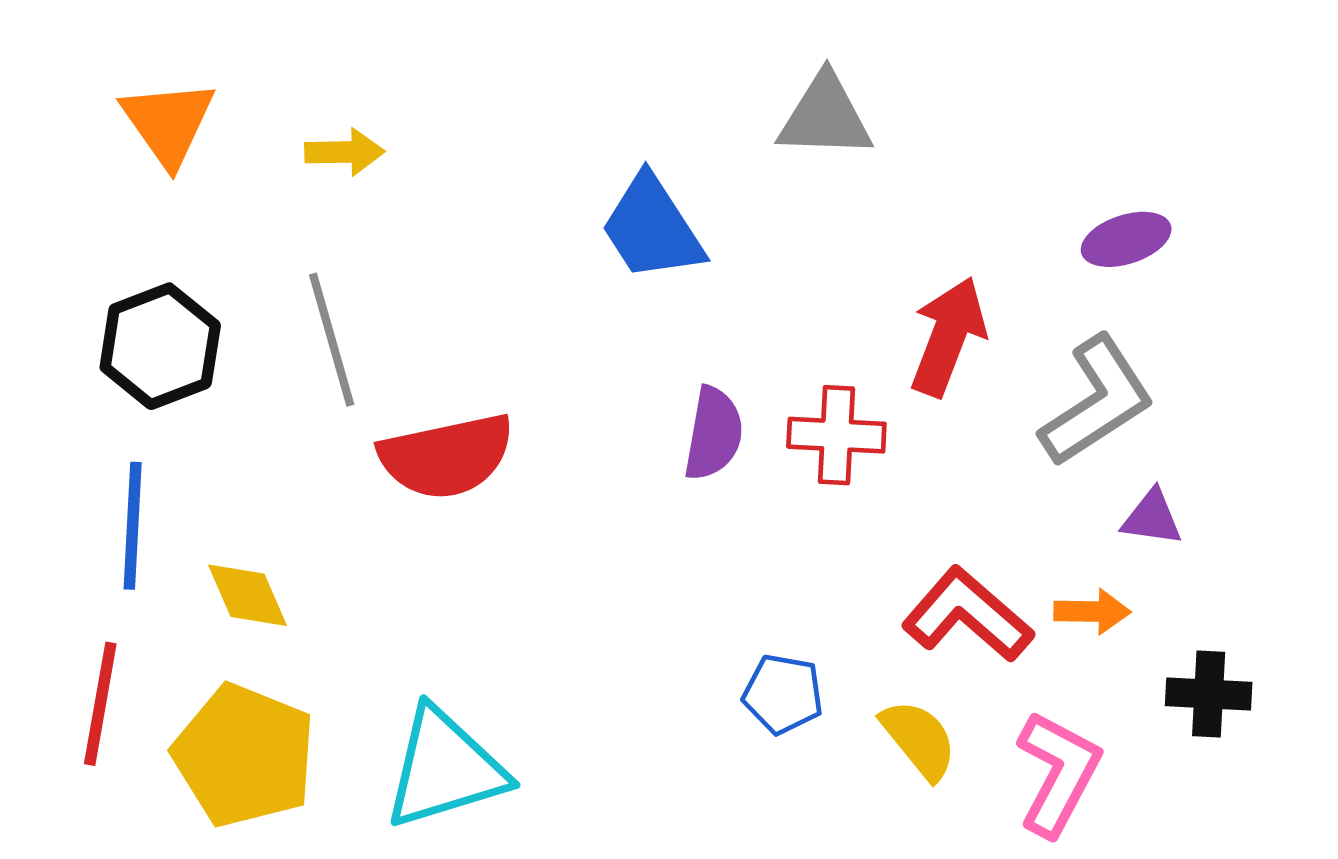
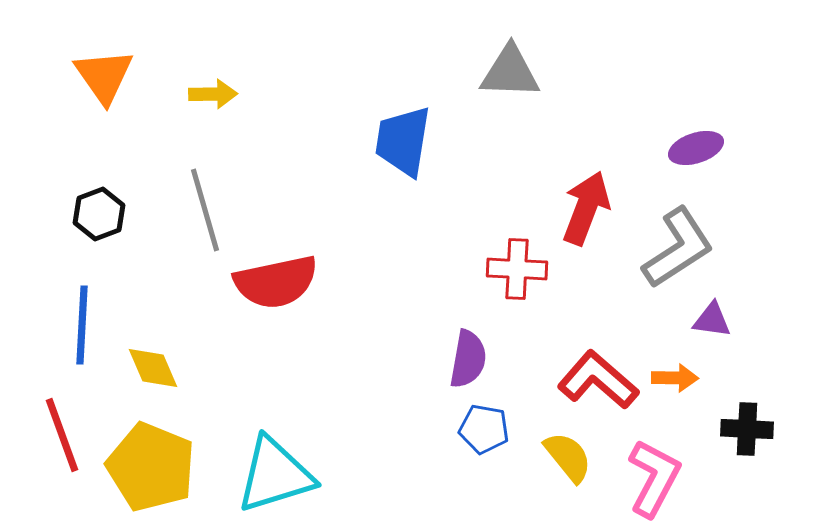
blue trapezoid: (652, 228) -> (403, 141), turned 42
black hexagon: (160, 346) -> (99, 214), size x0.7
purple semicircle: (713, 434) -> (468, 359), moved
red line: (100, 704) -> (62, 435), turned -30

